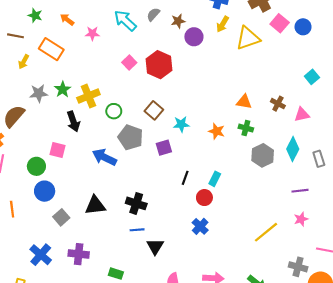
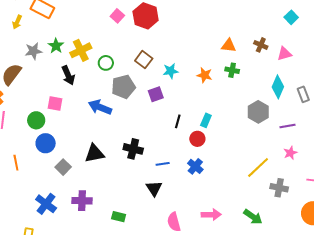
gray pentagon: (130, 137) -> (123, 87), turned -30
gray hexagon: (263, 155) -> (258, 112), moved
blue line: (137, 230) -> (163, 164), moved
gray cross: (298, 267) -> (279, 188), moved

